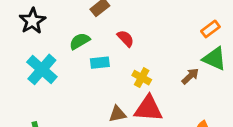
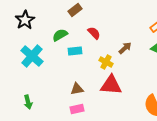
brown arrow: (190, 76) -> (125, 48), moved
brown triangle: (117, 114) -> (77, 89), moved

